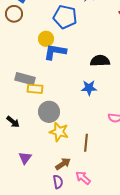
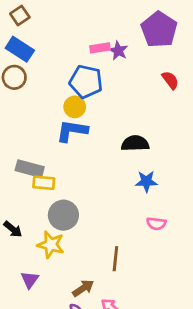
yellow circle: (46, 39) -> (75, 107), moved
blue star: (89, 88) -> (146, 181), moved
yellow star: (59, 132) -> (51, 245), moved

